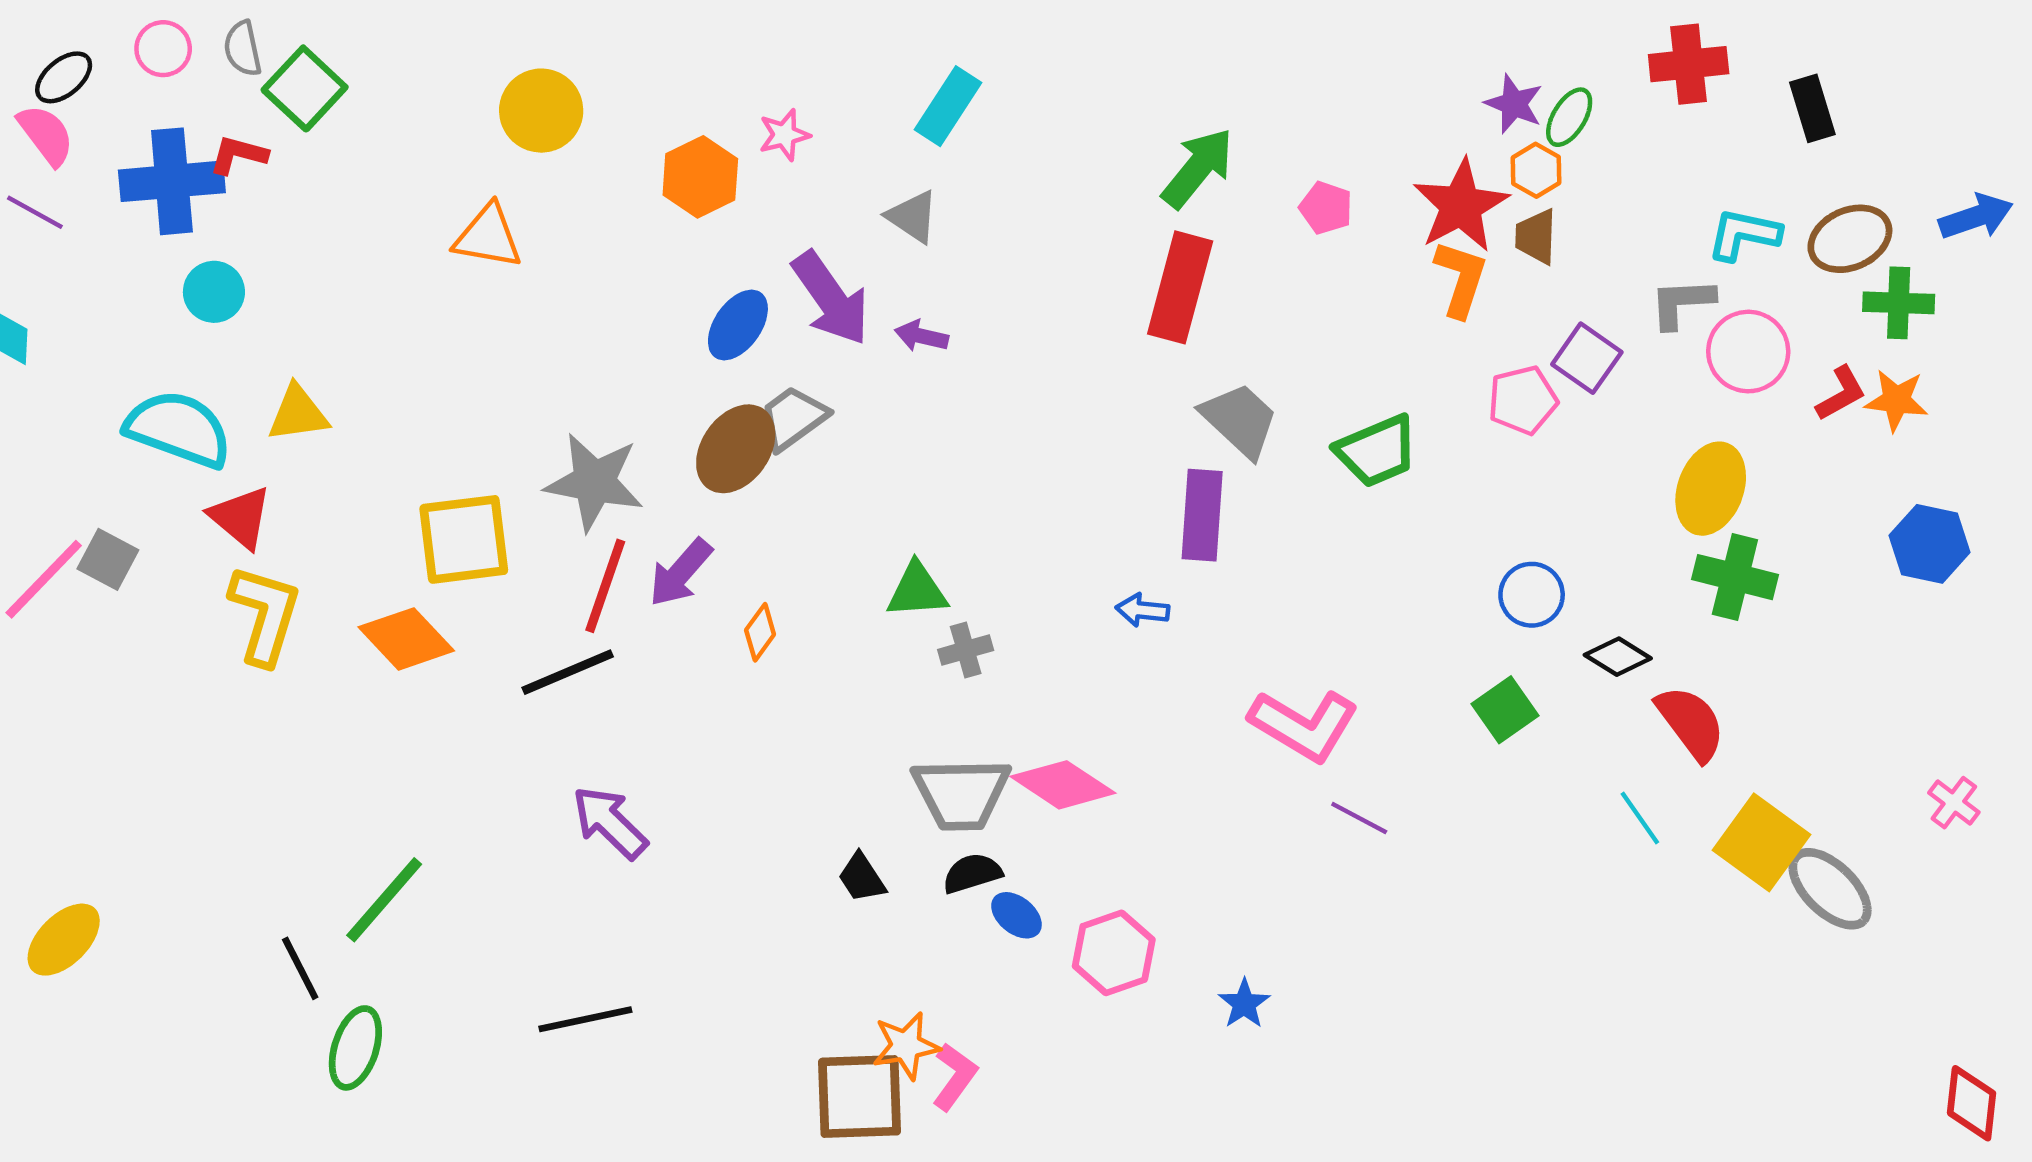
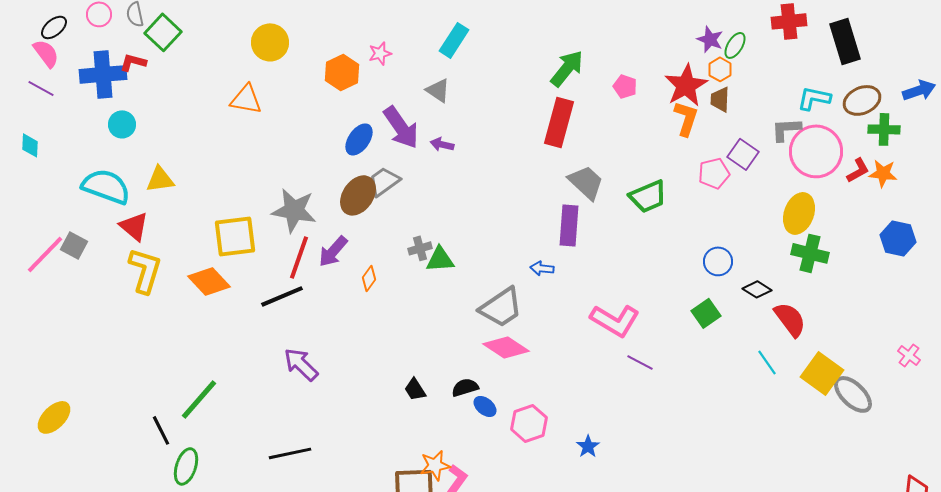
black rectangle: (1812, 108) -> (845, 41), size x1.5
pink circle: (1748, 352) -> (816, 151), size x1.4
gray cross: (966, 650) -> (420, 248), moved
gray trapezoid: (961, 794) -> (501, 307), moved, turned -33

